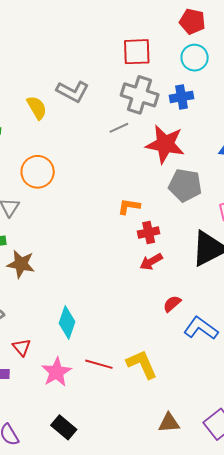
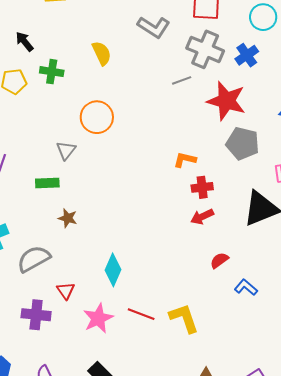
gray L-shape: (73, 91) -> (154, 27), moved
blue cross: (182, 97) -> (247, 55), turned -30
brown star: (21, 264) -> (68, 218), moved, size x0.7
blue L-shape: (201, 328) -> (246, 287), size x0.7

